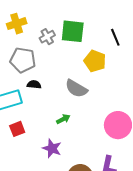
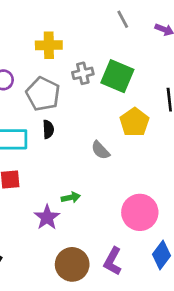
black semicircle: (34, 84) -> (48, 129), turned 64
gray semicircle: (76, 89) -> (100, 150), size x0.7
green arrow: (63, 119) -> (71, 197), moved

